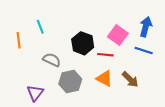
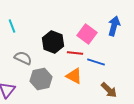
blue line: (144, 51) -> (96, 62), moved
brown arrow: (130, 79) -> (109, 90), moved

